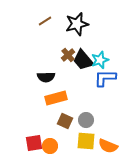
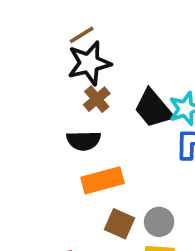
black star: (77, 24) -> (89, 63), moved
brown cross: (68, 55) -> (97, 99), moved

